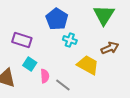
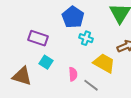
pink semicircle: (45, 76) -> (73, 74), moved
gray line: (63, 85) -> (91, 85), moved

